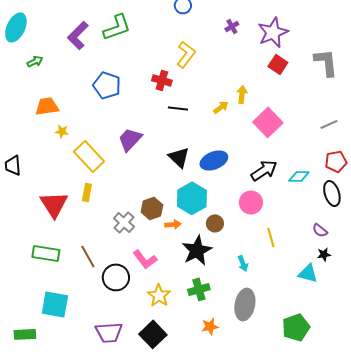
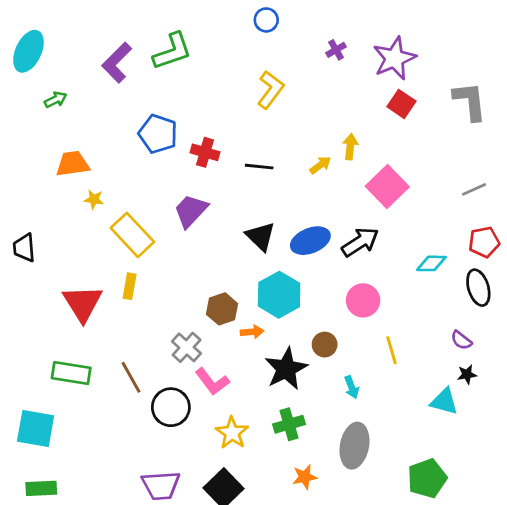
red cross: (162, 80) -> (205, 152), moved
black arrow: (264, 170) -> (360, 242), moved
gray cross: (124, 222) -> (187, 347), moved
brown circle: (215, 223) -> (325, 345), moved
cyan square: (55, 304) -> (36, 429), moved

